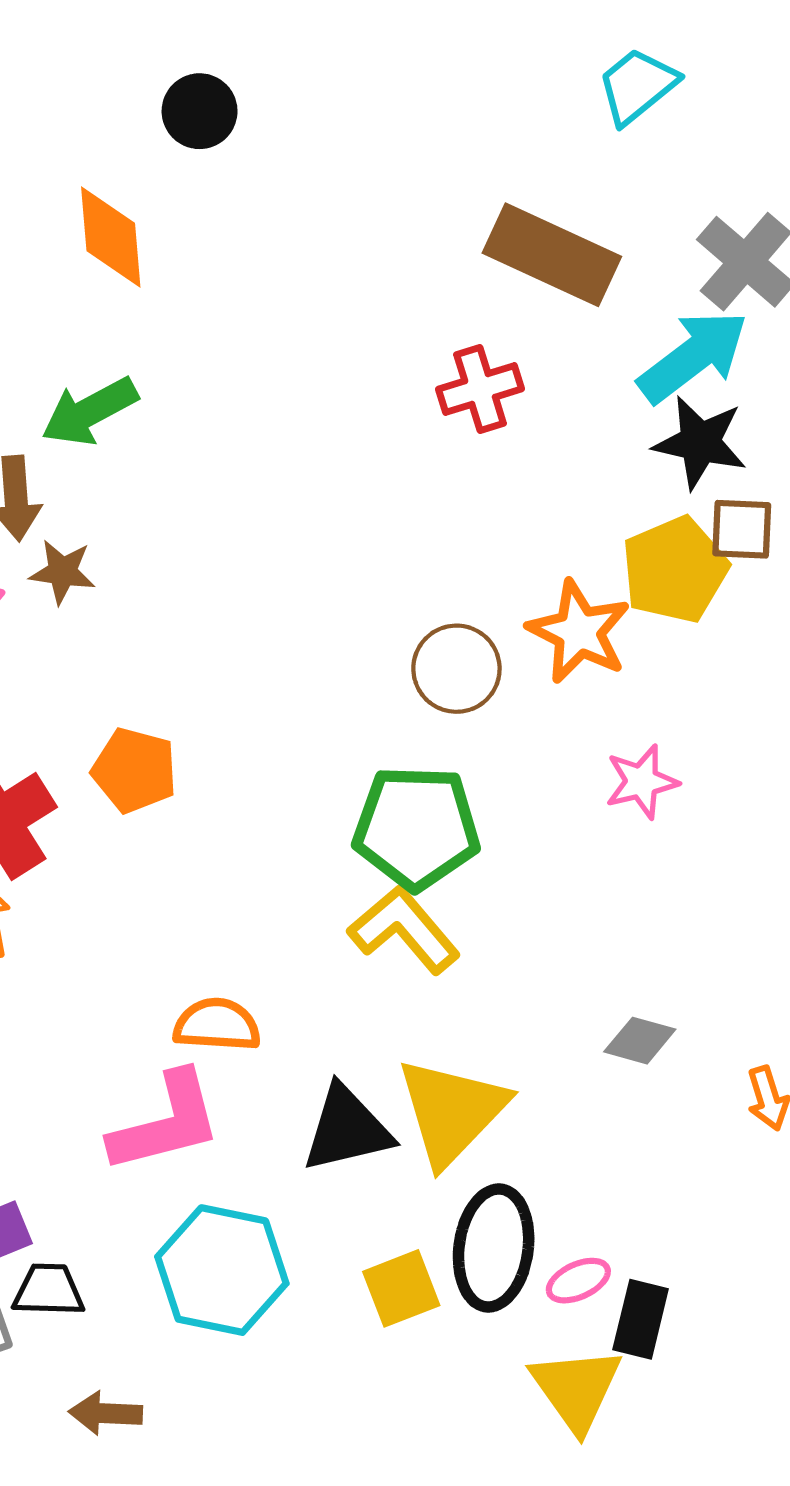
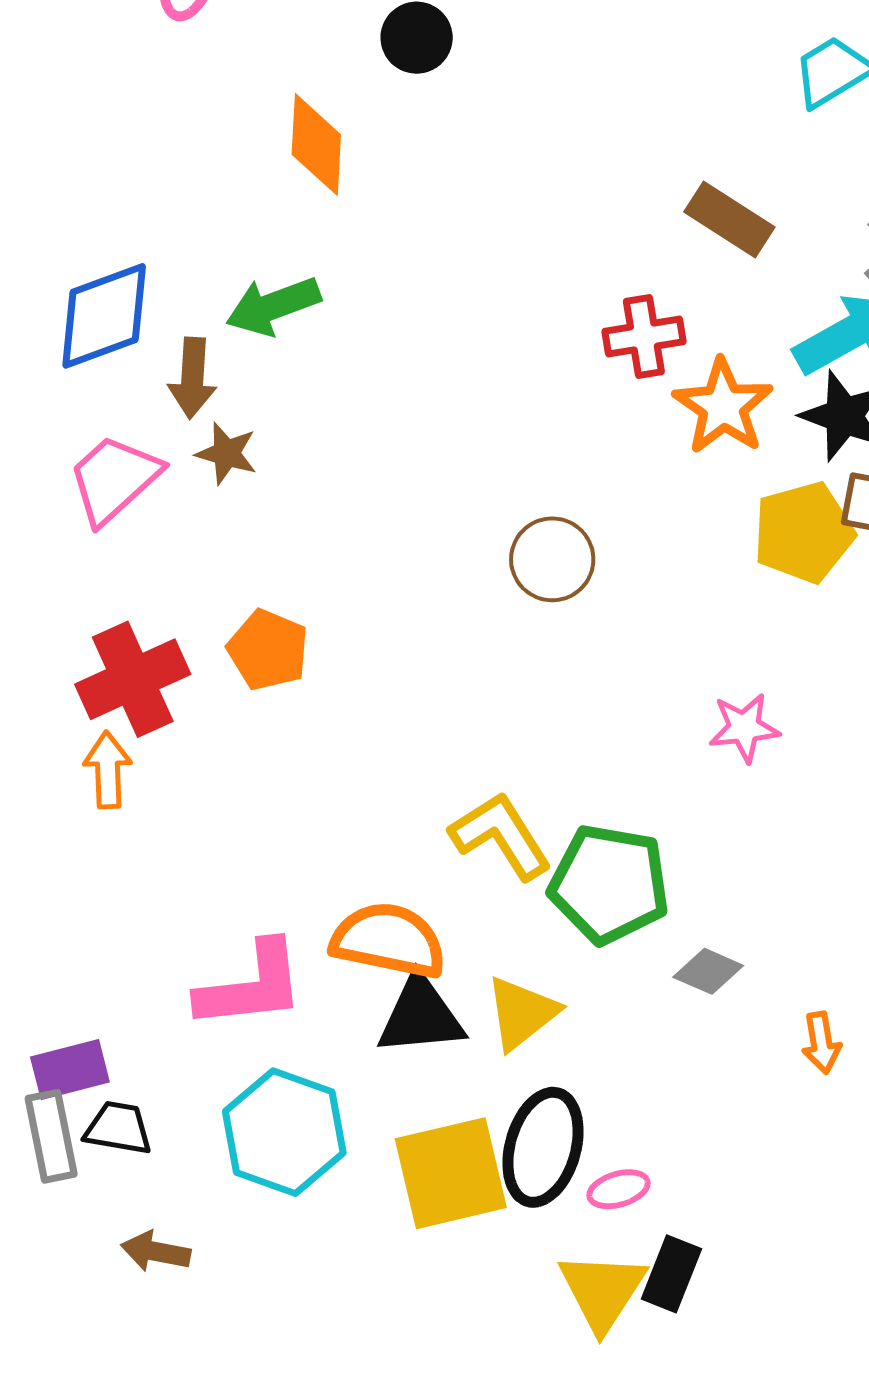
brown rectangle: (552, 255) -> (729, 219), size x0.7
orange star: (579, 632) -> (723, 406), moved
brown circle: (456, 669) -> (552, 559), moved
green pentagon: (416, 828) -> (609, 884), moved
orange semicircle: (217, 1025) -> (389, 940), moved, size x1.4
yellow triangle: (452, 1111) -> (522, 1013), size x0.7
yellow square: (401, 1288) -> (451, 1173), size x1.6
black rectangle: (641, 1319) -> (671, 1274), moved

